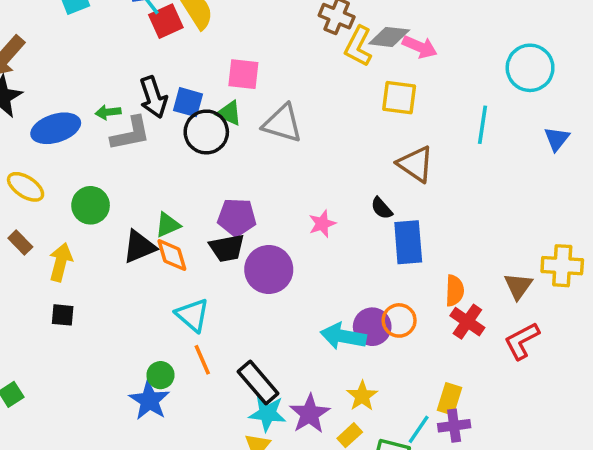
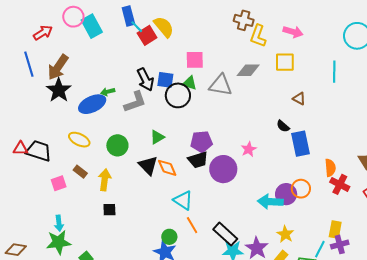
gray diamond: (389, 37) -> (248, 70), moved
green arrow: (108, 112) -> (108, 92), moved
brown triangle: (416, 164) -> (299, 99), size x0.6
pink star: (322, 224) -> (249, 149), moved
green triangle: (168, 225) -> (157, 137), moved
black triangle: (139, 247) -> (148, 165), turned -45

